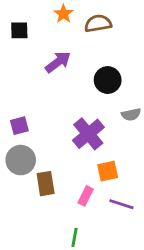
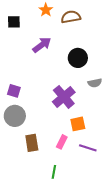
purple square: (19, 126) -> (14, 91), turned 32
brown rectangle: (46, 184) -> (32, 143), moved

